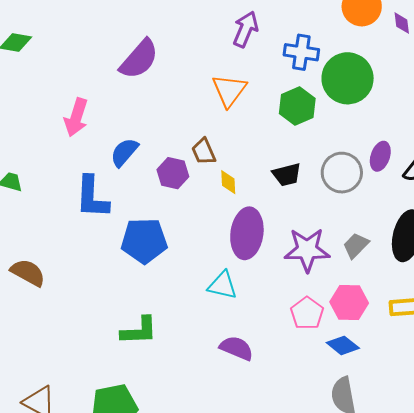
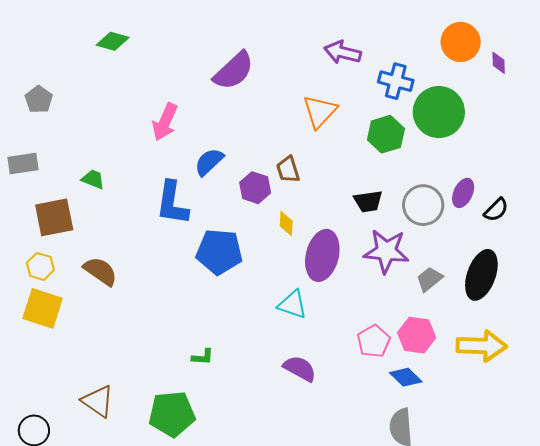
purple arrow: (246, 29) -> (343, 52), turned -105
yellow diamond: (228, 182) -> (286, 224), moved
purple star: (307, 250) -> (386, 251), moved
green L-shape: (139, 331) -> (203, 357), moved, size x0.6

